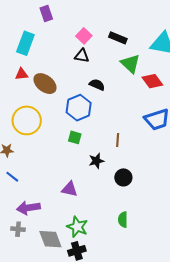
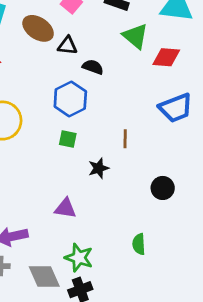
black triangle: (82, 56) -> (67, 46), moved
red diamond: (152, 81) -> (166, 57), turned -45
brown ellipse: (45, 84) -> (38, 28), moved
black circle: (123, 177) -> (163, 188), moved

